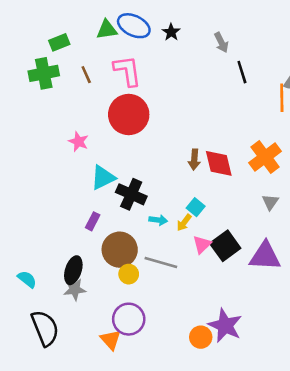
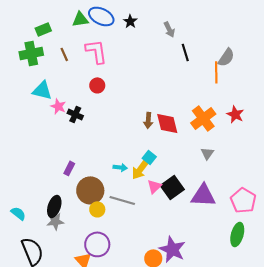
red circle: (129, 115) -> (97, 85), size x0.5
cyan triangle: (103, 178) -> (42, 90), moved, turned 40
black cross: (131, 194) -> (75, 114), moved, size x0.7
yellow arrow: (184, 223) -> (140, 169), size x1.5

